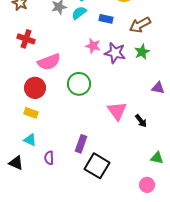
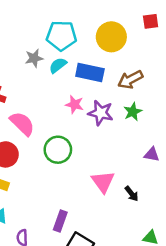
blue rectangle: (106, 19) -> (90, 72), size x1.6
pink semicircle: (49, 62) -> (22, 124), turned -115

